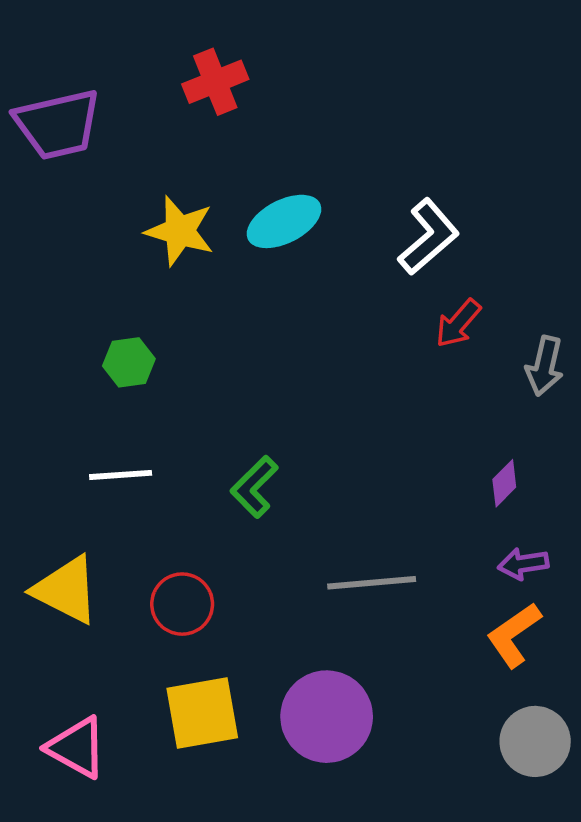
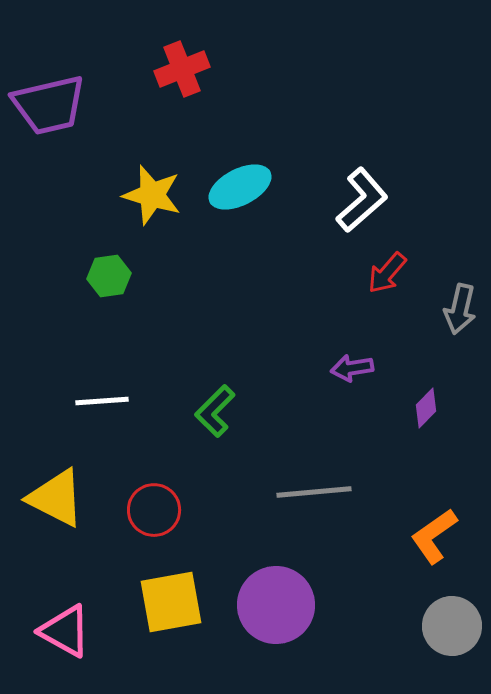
green hexagon: (129, 362) -> (109, 276), moved
purple arrow: (523, 564) -> (352, 368), moved

